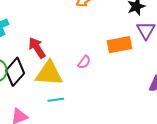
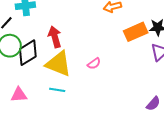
orange rectangle: (120, 45) -> (136, 32), moved, turned -30

